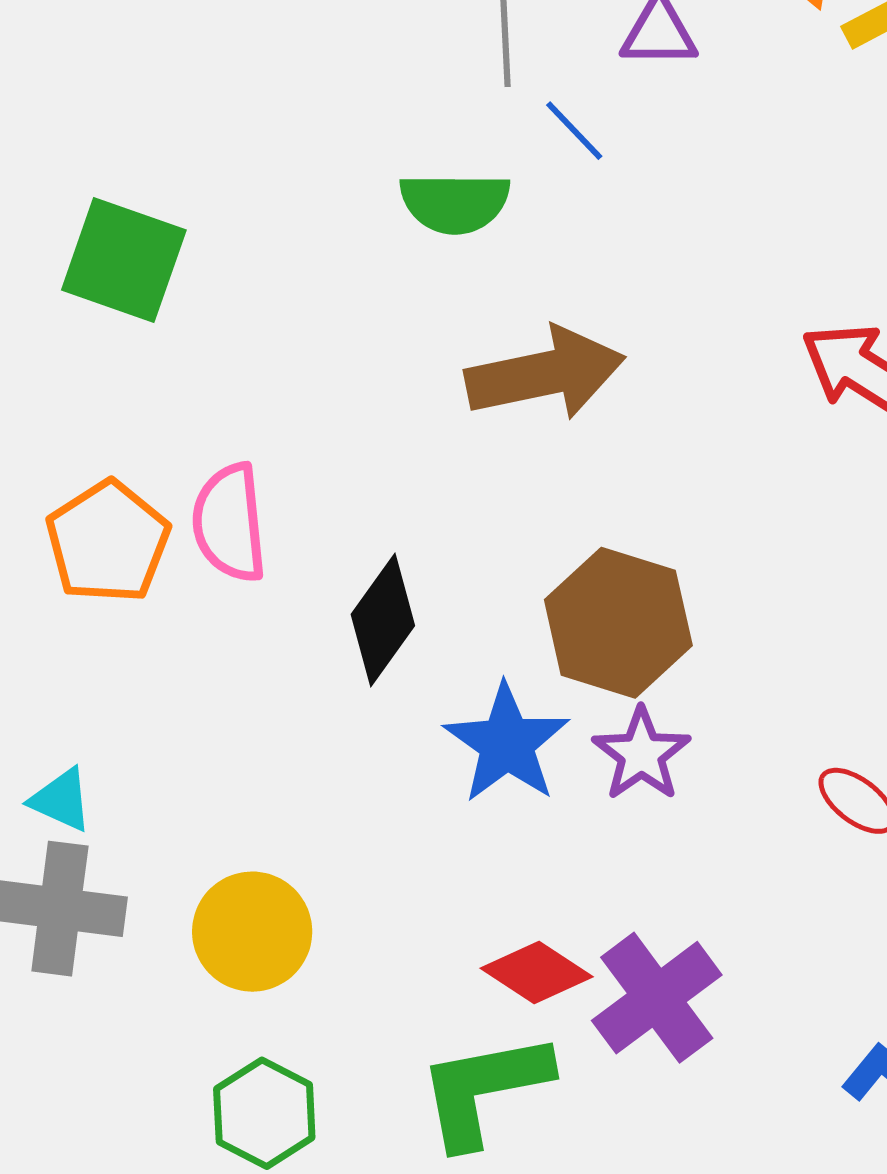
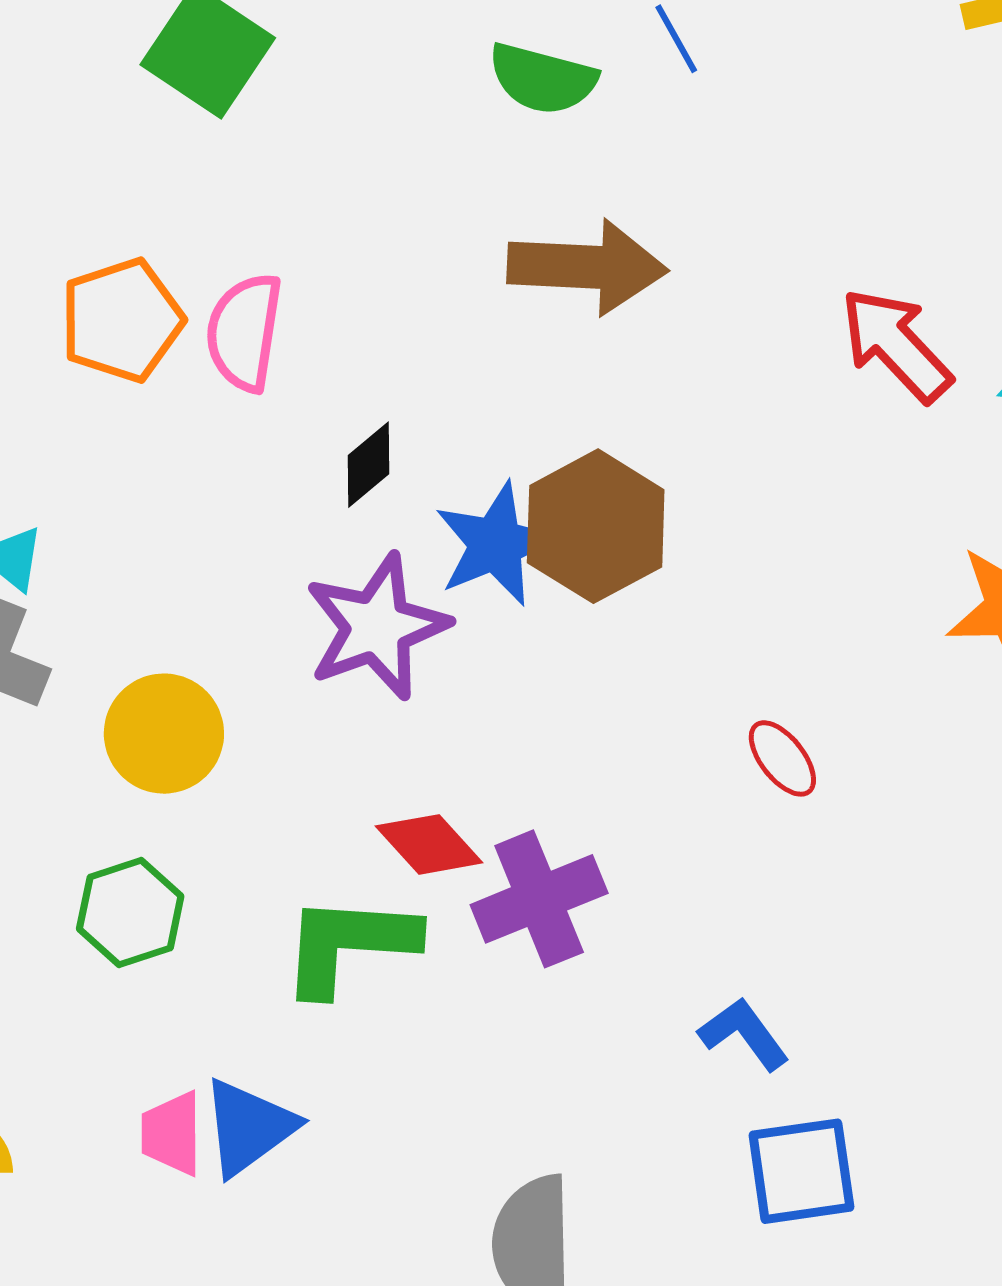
black diamond: (383, 620) -> (368, 465), size x0.7
blue star: (507, 743) -> (496, 544), moved
purple star: (641, 754) -> (377, 627), moved, size x1.5

